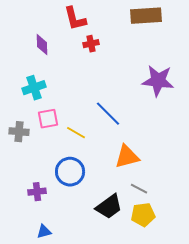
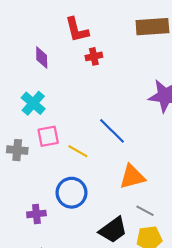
cyan cross: (34, 88) -> (33, 103), turned -30

